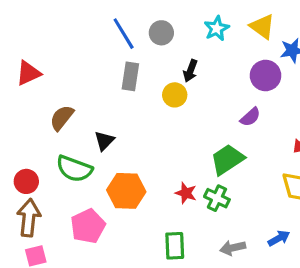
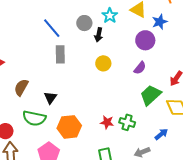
gray circle: (161, 33) -> (84, 23), moved
black arrow: (190, 71) -> (99, 35), moved
yellow circle: (175, 95) -> (103, 63), moved
green trapezoid: (227, 160) -> (151, 95), moved
blue arrow: (279, 238) -> (161, 134), moved

